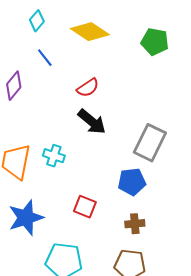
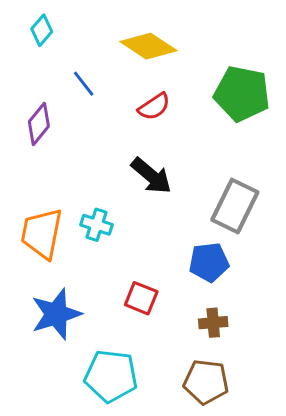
cyan diamond: (37, 21) -> (42, 30), moved
green pentagon: (155, 42) -> (242, 94), moved, size x1.4
red semicircle: (88, 88) -> (154, 107), moved

